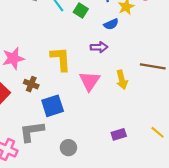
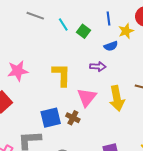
yellow arrow: (122, 80) -> (117, 98), size x1.4
brown cross: (31, 84) -> (73, 118), moved

